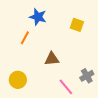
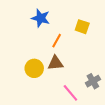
orange line: (25, 38) -> (57, 41), moved
yellow circle: (18, 80) -> (34, 68), moved

